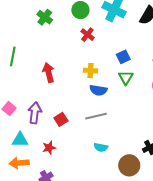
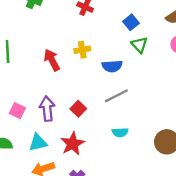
yellow cross: (91, 71) -> (82, 50), moved
cyan semicircle: (101, 147) -> (120, 132), moved
red star: (49, 148) -> (73, 144), size x1.5

